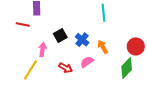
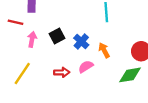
pink arrow: (42, 50) -> (32, 39), moved
red arrow: (66, 68) -> (62, 72), turned -32
green diamond: (127, 68) -> (130, 75), turned 35

